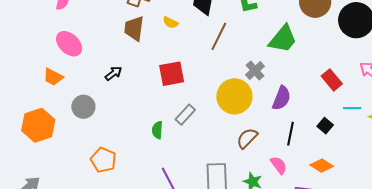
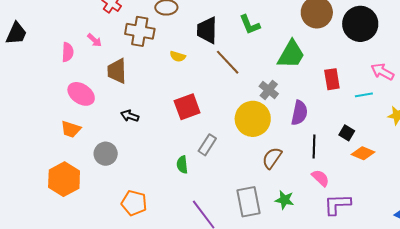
brown trapezoid: (134, 28) -> (117, 71), moved
brown line: (219, 36) -> (228, 62), turned -60
black arrow: (113, 73) -> (130, 116), turned -114
red rectangle: (332, 80) -> (332, 79), moved, turned 40
cyan line: (352, 108) -> (364, 95), moved
pink semicircle: (279, 165) -> (320, 178), moved
orange diamond: (322, 166) -> (363, 153), moved

